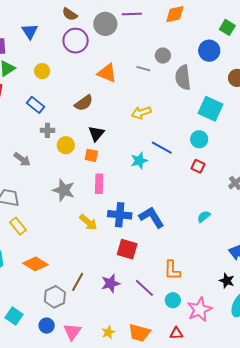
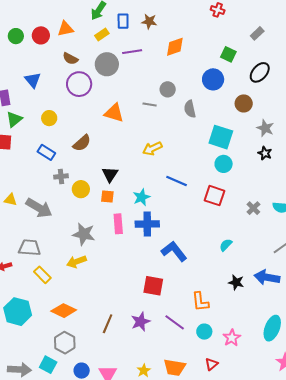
gray semicircle: (183, 77) -> (190, 109), size x0.7
brown semicircle: (84, 103) -> (82, 143), moved
cyan circle: (199, 139) -> (224, 164), moved
gray arrow: (22, 159) -> (39, 208), size x1.5
cyan star: (139, 161) -> (142, 197), moved
red square: (198, 166) -> (215, 196), size x1.5
blue cross: (120, 215) -> (147, 224), moved
yellow arrow: (88, 222) -> (77, 262), moved, turned 126
black star: (227, 281) -> (236, 282), moved
gray hexagon: (55, 297) -> (65, 343), moved
pink star: (199, 309) -> (232, 338), size x0.7
red triangle: (176, 333) -> (211, 364), turned -32

